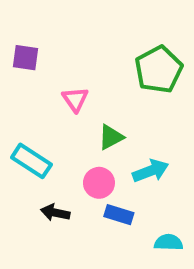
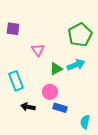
cyan rectangle: (31, 161) -> (16, 81), turned 36
cyan arrow: (151, 171) -> (76, 65), moved
cyan semicircle: (169, 242) -> (85, 122), turned -80

